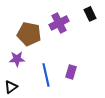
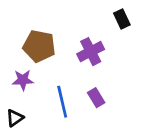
purple cross: (59, 23) -> (91, 52), moved
purple rectangle: (71, 72) -> (96, 98), turned -48

